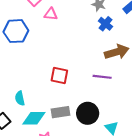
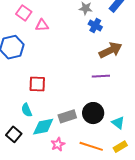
red square: (59, 75) -> (37, 84), moved

